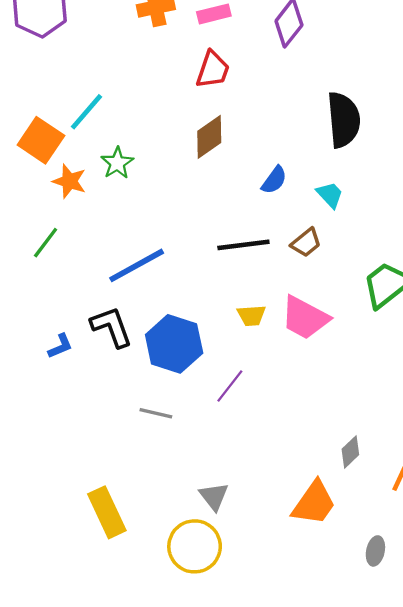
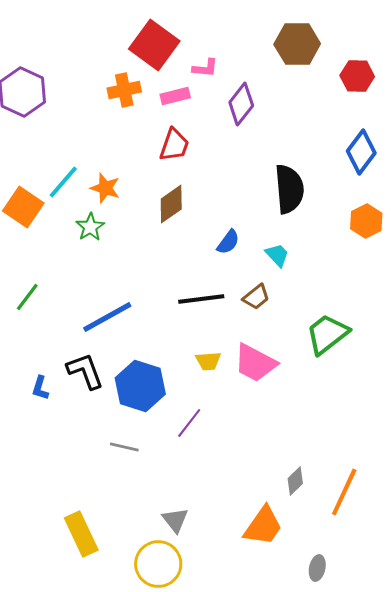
orange star: (69, 181) -> (105, 188), moved
blue L-shape: (60, 346) -> (40, 388), turned 130

